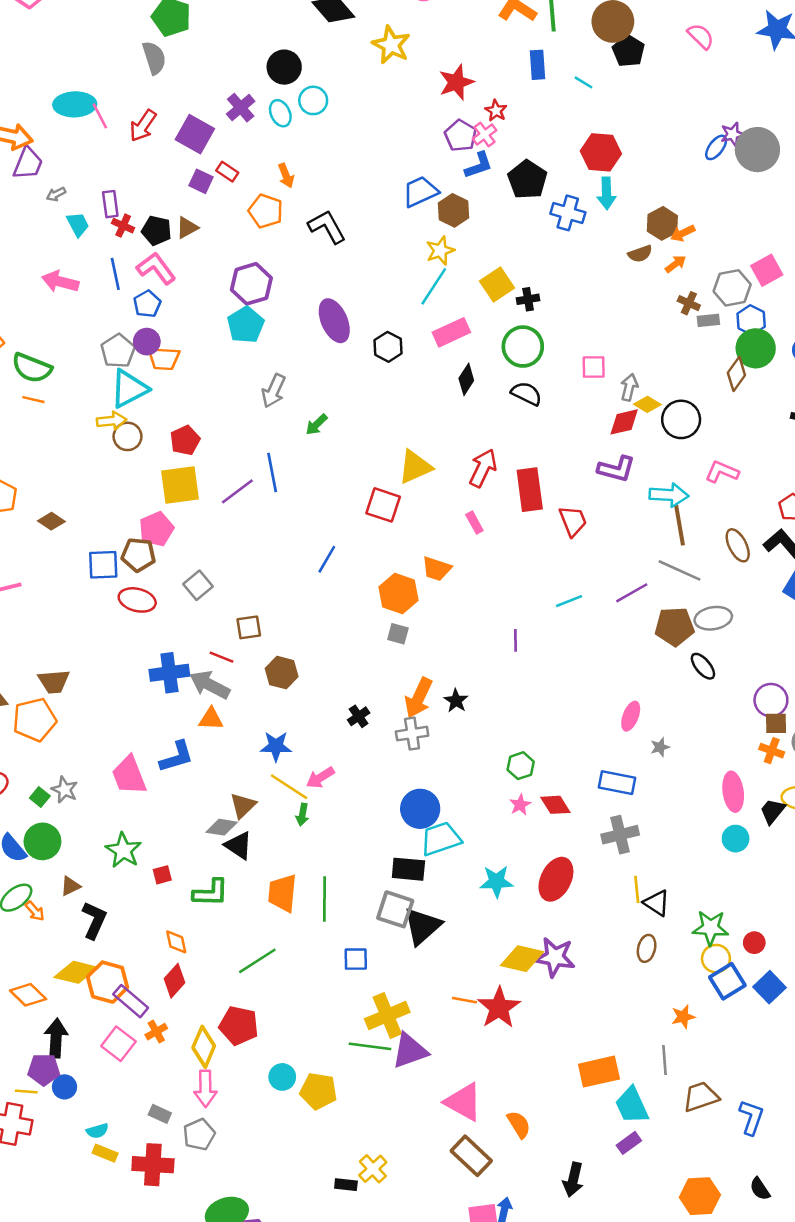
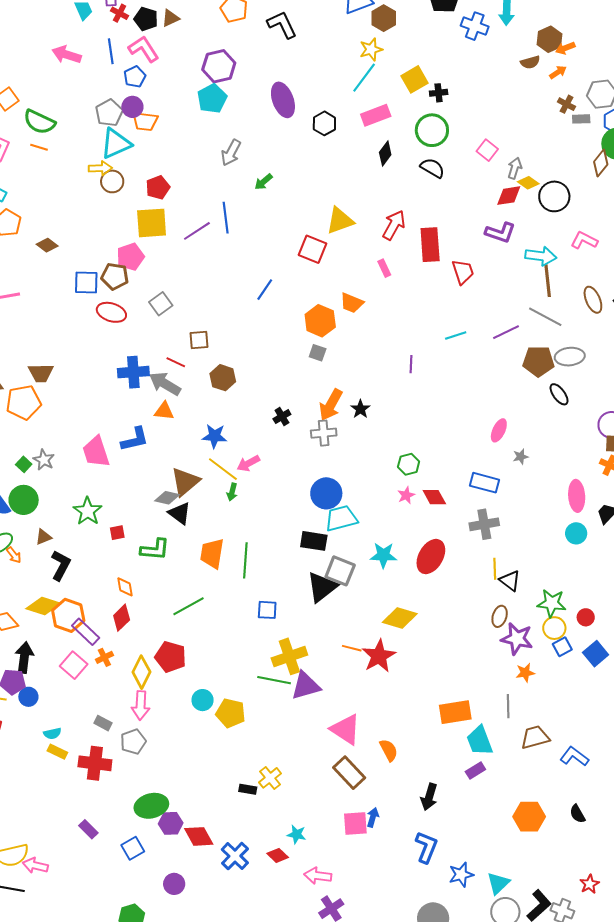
pink square: (594, 367) -> (487, 150), turned 35
brown triangle: (243, 806) -> (185, 482), size x1.4
gray square: (395, 909) -> (340, 571), moved
purple star: (555, 957) -> (517, 639), moved
blue square: (727, 981) -> (562, 647), size x0.7
blue L-shape: (751, 1117) -> (574, 756), turned -76

